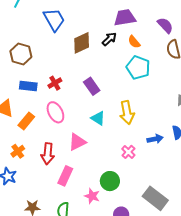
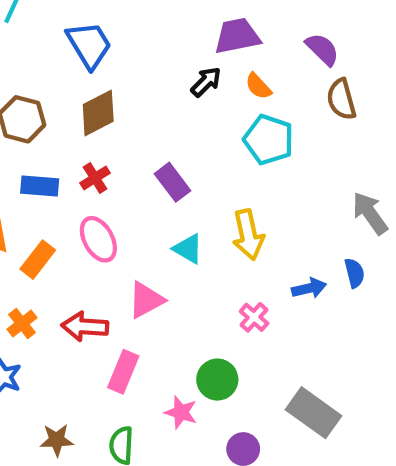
brown diamond: (82, 43) -> (98, 113), moved
red arrow: (48, 154) -> (85, 327), turned 90

